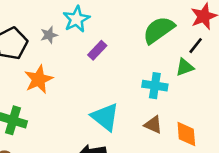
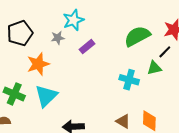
gray star: (49, 35) -> (58, 38), moved
cyan triangle: (105, 117) -> (46, 96), moved, turned 30
brown triangle: (153, 125) -> (123, 121), moved

